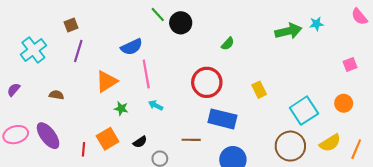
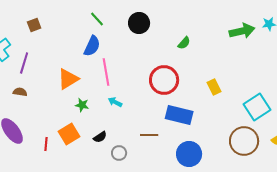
green line: (158, 14) -> (97, 19), moved
blue semicircle: (132, 47) -> (92, 46), turned -40
purple line: (78, 51) -> (24, 63), moved

